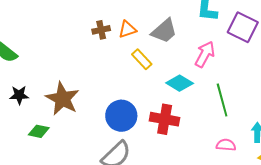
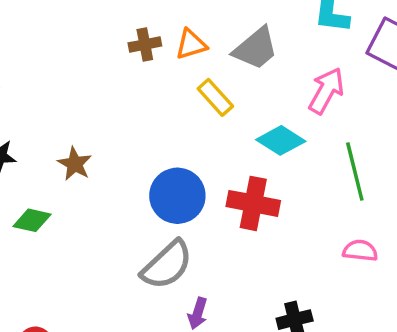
brown star: (62, 99) -> (75, 164), size x0.6

